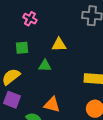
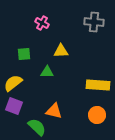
pink cross: (30, 19) -> (42, 23), moved

